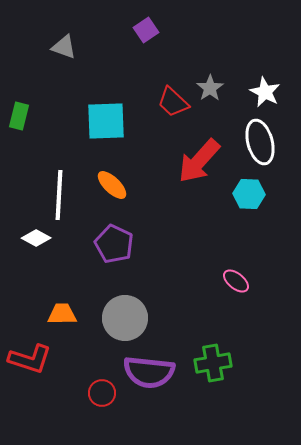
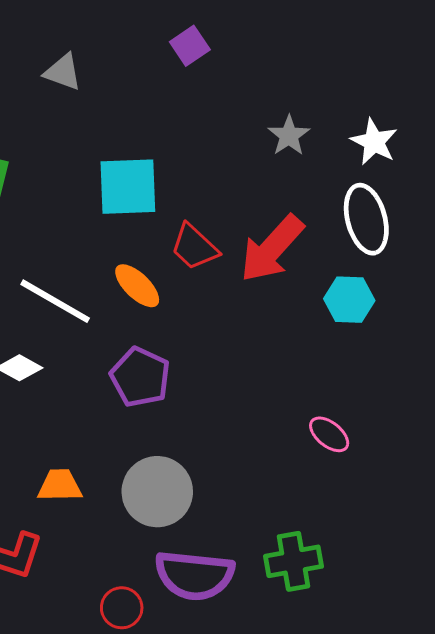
red trapezoid: (173, 102) -> (194, 247), moved
white line: (59, 195) -> (55, 301), turned -63

